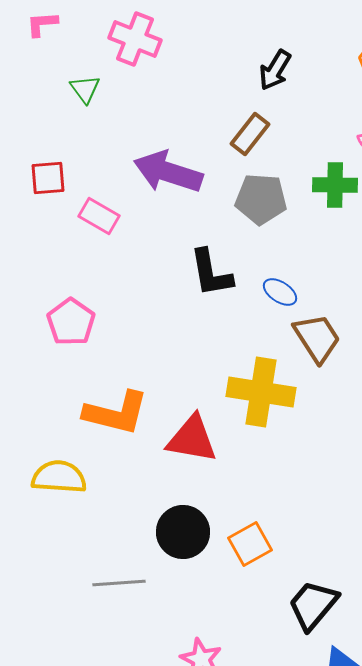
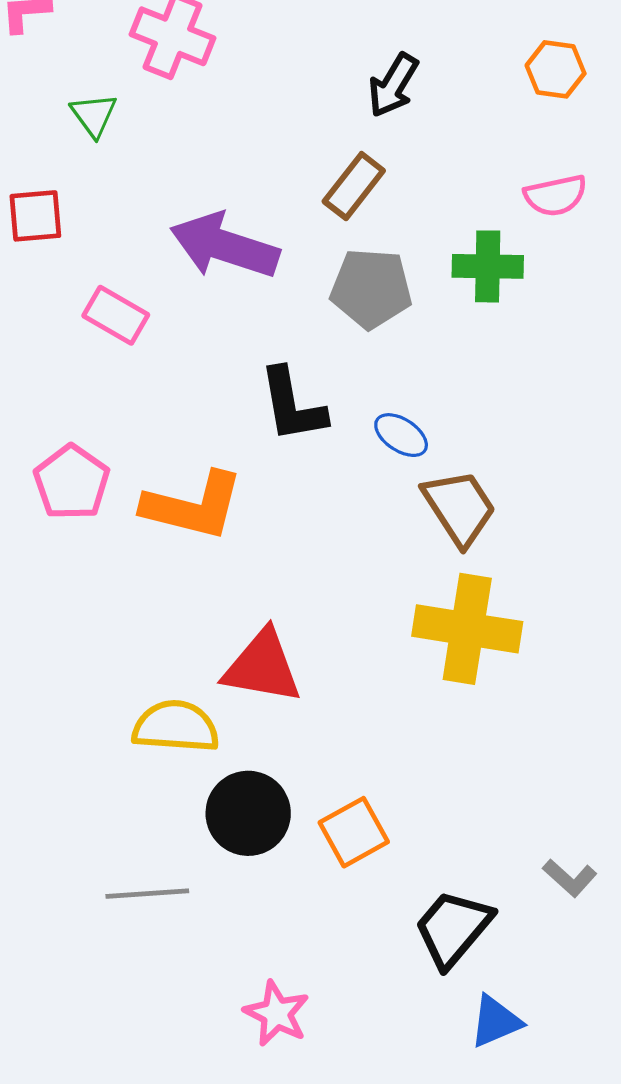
red square: (48, 178) -> (35, 216), moved
yellow cross: (261, 392) -> (467, 629), moved
orange L-shape: (116, 413) -> (193, 506), moved
yellow semicircle: (59, 477) -> (176, 727), moved

